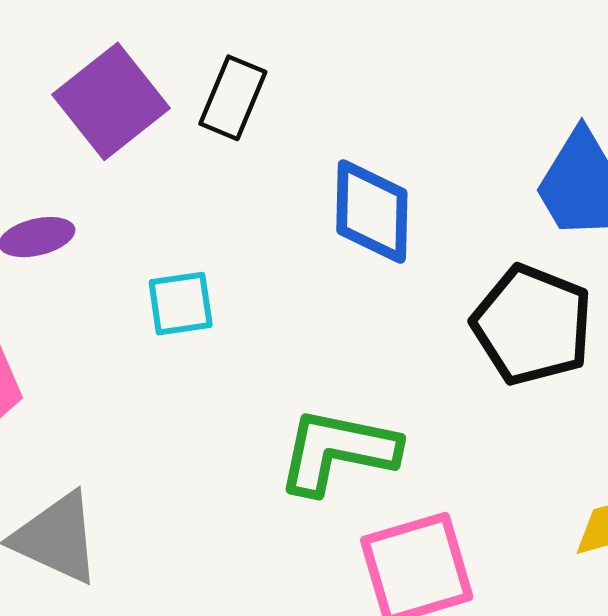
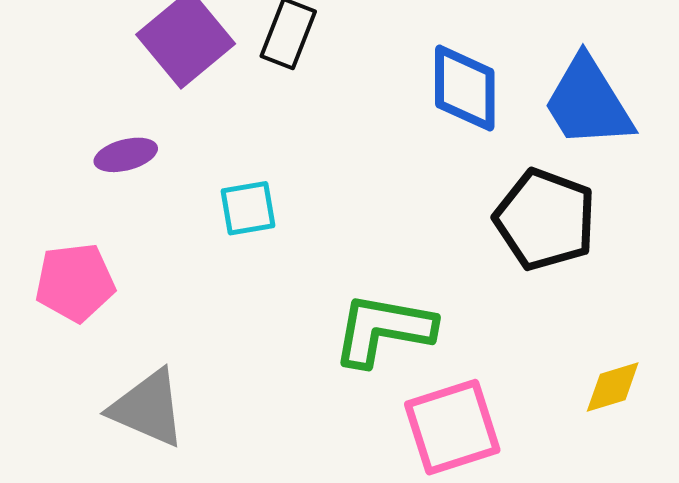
blue diamond: (372, 212) -> (465, 88), moved

